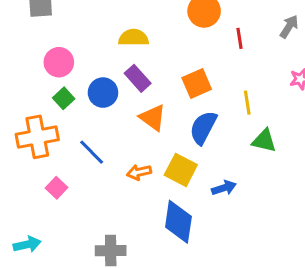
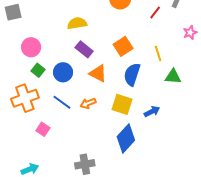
red line: (239, 38) -> (155, 12), moved, turned 56
blue circle: (103, 93) -> (63, 72), moved
orange arrow: (139, 172) -> (88, 103), moved
blue diamond: (178, 222) -> (126, 138), turned 44

